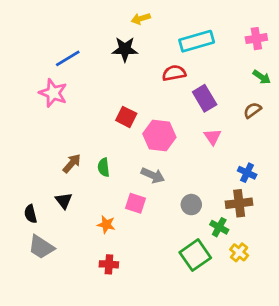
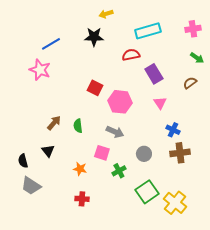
blue cross: (247, 173) -> (173, 130), moved
green cross: (219, 227) -> (119, 171), moved, turned 32
yellow cross: (239, 252) -> (175, 203), moved, size x1.6

